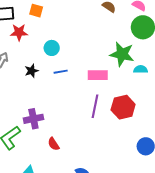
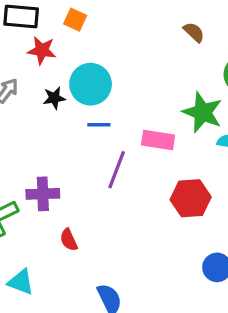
cyan circle: (52, 48) -> (91, 84), size x1.6
black star: (32, 71) -> (54, 98), moved
purple line: (95, 106) -> (117, 170), moved

